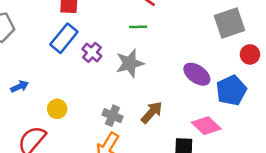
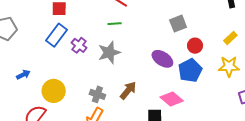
gray square: (230, 23) -> (178, 24), moved, size x0.7
red circle: (250, 54) -> (195, 46), moved
yellow circle: (57, 109) -> (54, 91), size x1.5

